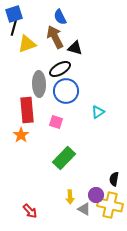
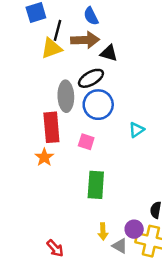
black line: (14, 27) -> (57, 30), moved
brown arrow: (55, 37) -> (85, 40), turned 115
green rectangle: (64, 158) -> (96, 185), turned -40

